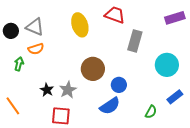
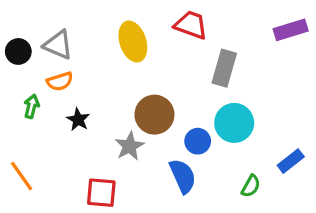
cyan circle: (167, 65) -> (234, 123), moved
black star: (47, 90) -> (78, 120), moved
gray star: (68, 90) -> (130, 146), moved
blue semicircle: (110, 106) -> (183, 176), turned -80

